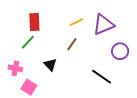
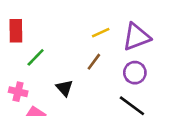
red rectangle: (34, 22) -> (16, 31), moved
purple circle: (120, 51) -> (135, 73), moved

